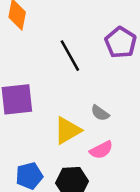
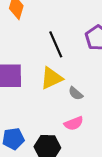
yellow triangle: (68, 130) -> (51, 78), moved

